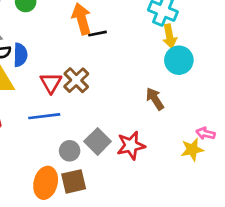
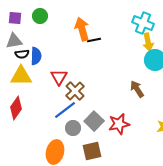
brown cross: (76, 80) -> (75, 91), moved
blue line: (44, 116) -> (65, 110), moved, turned -30
brown square: (74, 181) -> (92, 151), moved

